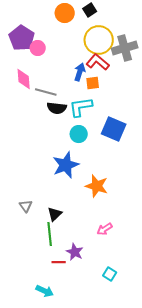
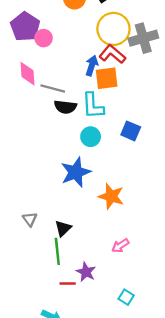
orange square: (93, 83) -> (107, 78), size x1.5
cyan L-shape: (81, 107) -> (93, 106), turned -85
blue square: (114, 129) -> (131, 131), size x0.7

